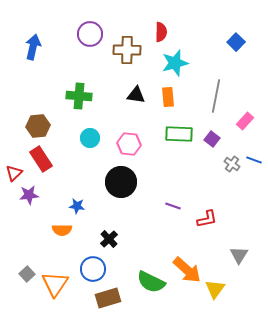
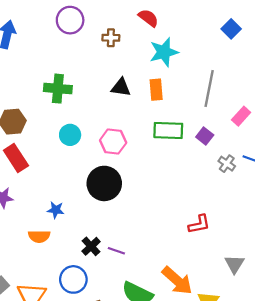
red semicircle: (161, 32) -> (148, 18), turned -54
brown cross: (127, 50) -> (111, 38), size x0.6
purple line: (173, 206) -> (116, 251), moved

